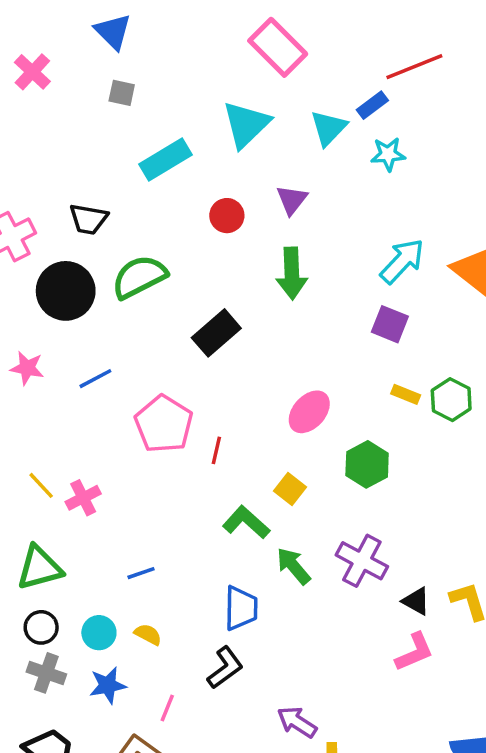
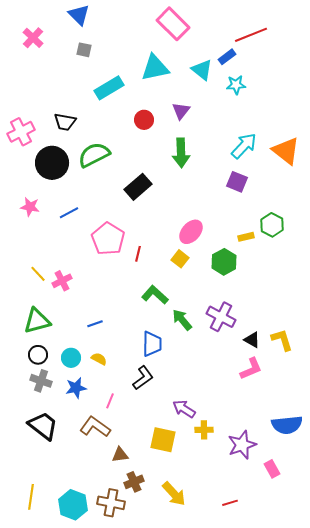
cyan triangle: (246, 124) -> (155, 68), turned 32
cyan triangle: (329, 128) -> (202, 70), turned -35
yellow rectangle: (406, 394) -> (246, 237), moved, turned -35
yellow square: (290, 489) -> (180, 259), moved

